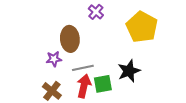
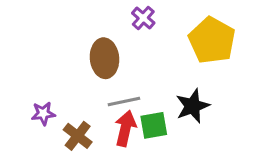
purple star: (54, 59) -> (43, 113), moved

